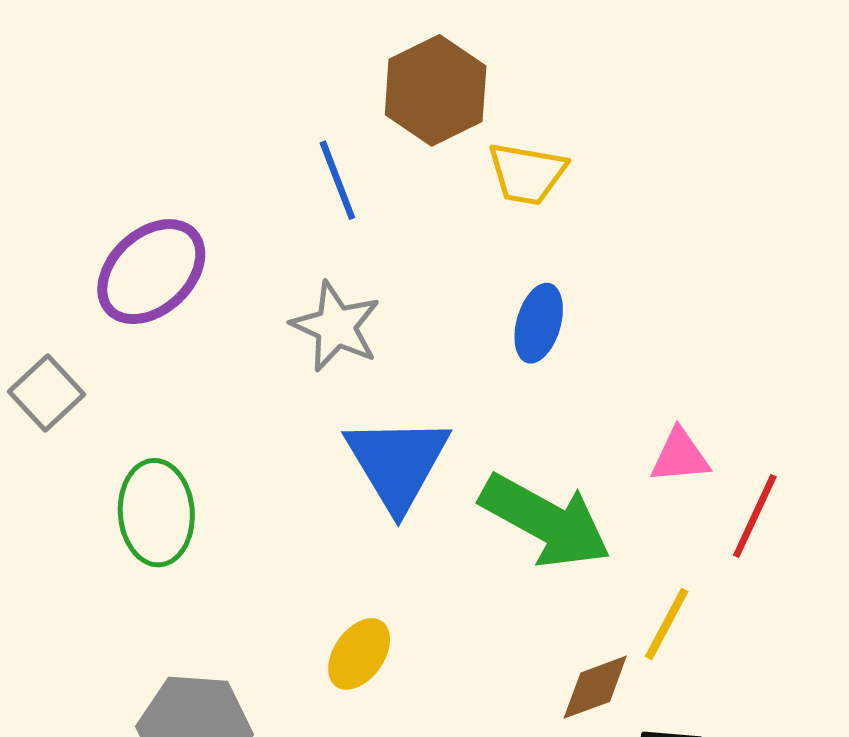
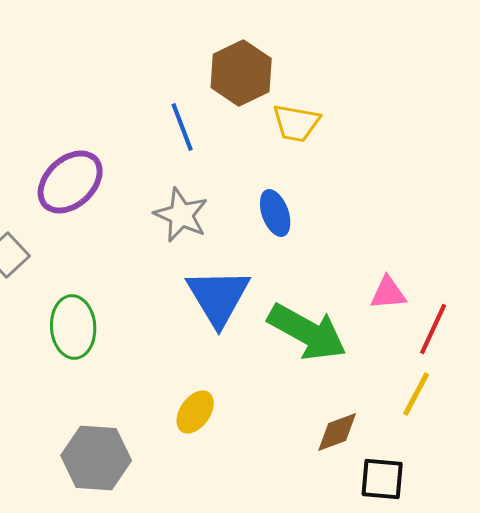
blue ellipse: (539, 323) -> (275, 213), moved, turned -36
yellow line: (667, 624) -> (416, 394), moved

